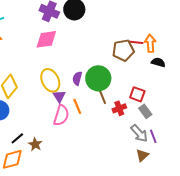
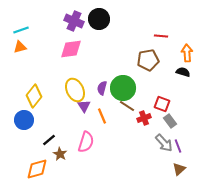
red line: (136, 42) -> (161, 36), moved
orange arrow: (150, 43) -> (187, 53), moved
brown line: (102, 96) -> (127, 106), turned -35
pink semicircle: (61, 115) -> (86, 142), moved
black line: (17, 138) -> (49, 140), moved
brown triangle: (142, 155) -> (179, 169), moved

